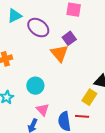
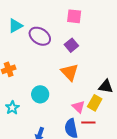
orange triangle: (59, 53) -> (70, 72), moved
pink triangle: (43, 110) -> (78, 107), moved

